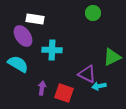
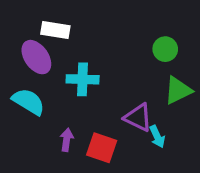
green circle: (93, 13) -> (165, 49), moved
cyan arrow: (99, 86) -> (157, 137), turned -104

